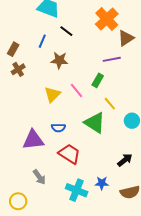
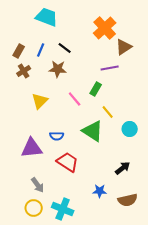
black line: (66, 31) -> (65, 48), moved
brown rectangle: (13, 49) -> (19, 51), moved
brown cross: (18, 69) -> (24, 71), moved
yellow triangle: (52, 95) -> (40, 101), moved
cyan cross: (77, 190) -> (63, 209), moved
yellow circle: (18, 201) -> (34, 208), moved

